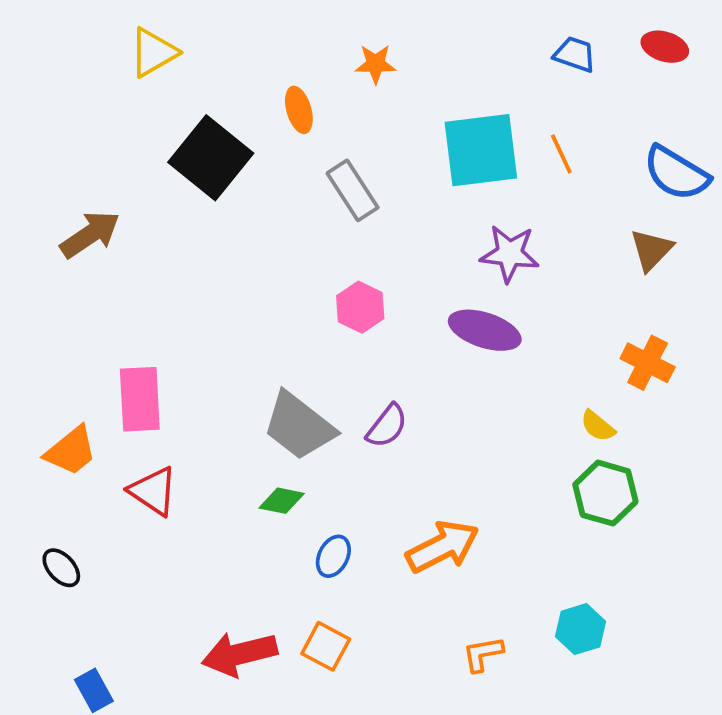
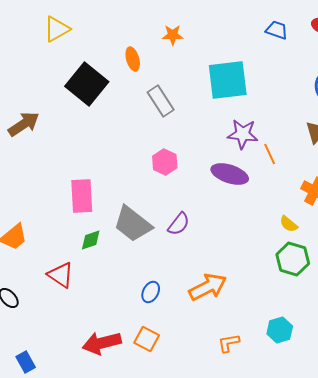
orange line: (561, 154) -> (270, 154), moved
pink rectangle: (140, 399) -> (82, 196), moved
red triangle: (153, 491) -> (61, 275), moved
green diamond: (282, 501) -> (91, 240), moved, turned -30

